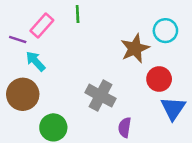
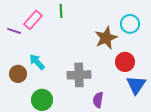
cyan arrow: (35, 61) -> (37, 62), moved
brown circle: (23, 94) -> (18, 74), size x0.7
gray cross: (100, 96) -> (79, 75), turned -30

